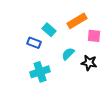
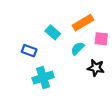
blue rectangle: (34, 43) -> (29, 51), moved
cyan semicircle: (68, 54) -> (78, 48), moved

